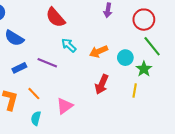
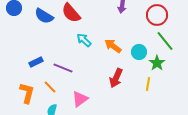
blue semicircle: (14, 38) -> (44, 16), moved
orange arrow: (99, 51) -> (113, 46), turned 60
purple line: (47, 63) -> (63, 68), moved

